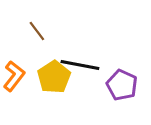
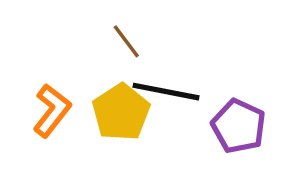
brown line: (37, 31) -> (126, 41), moved

